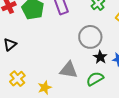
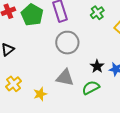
gray circle: (90, 37) -> (67, 43), moved

